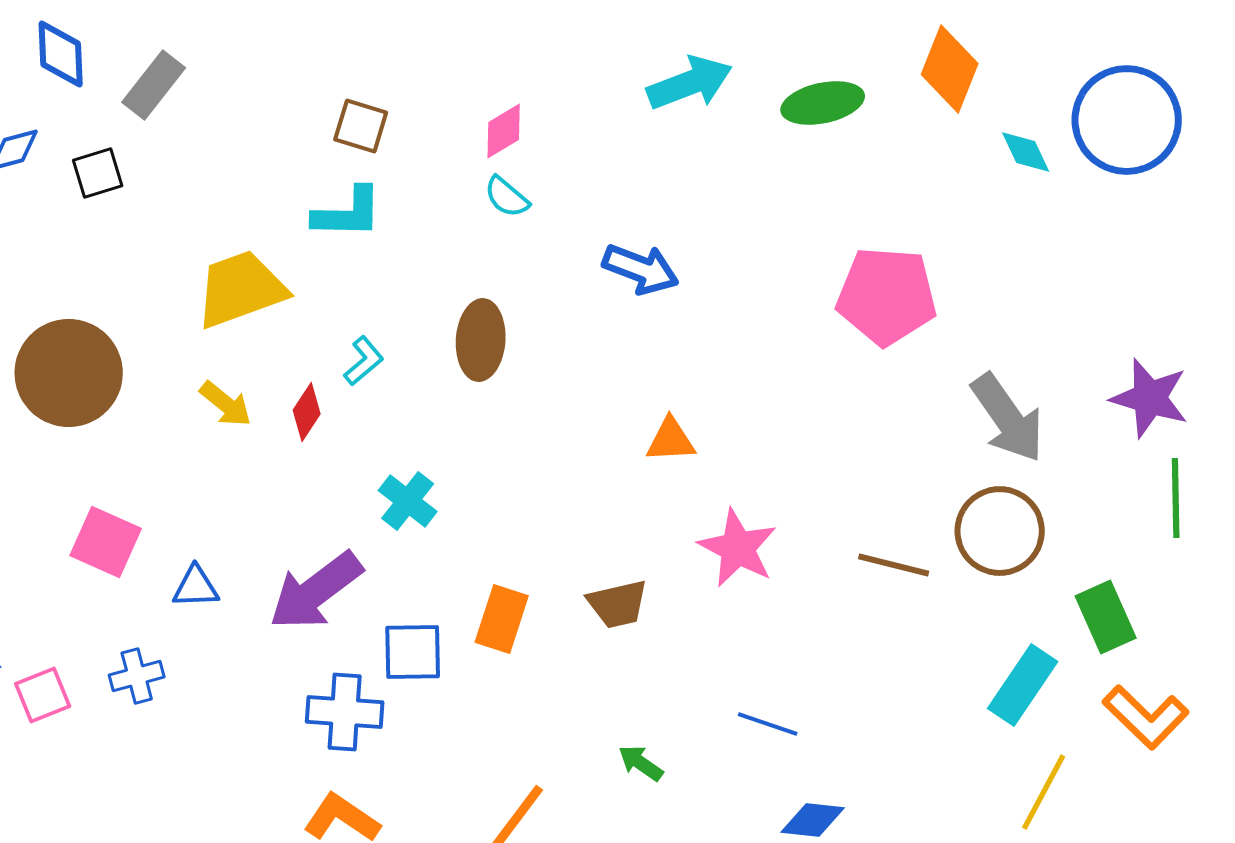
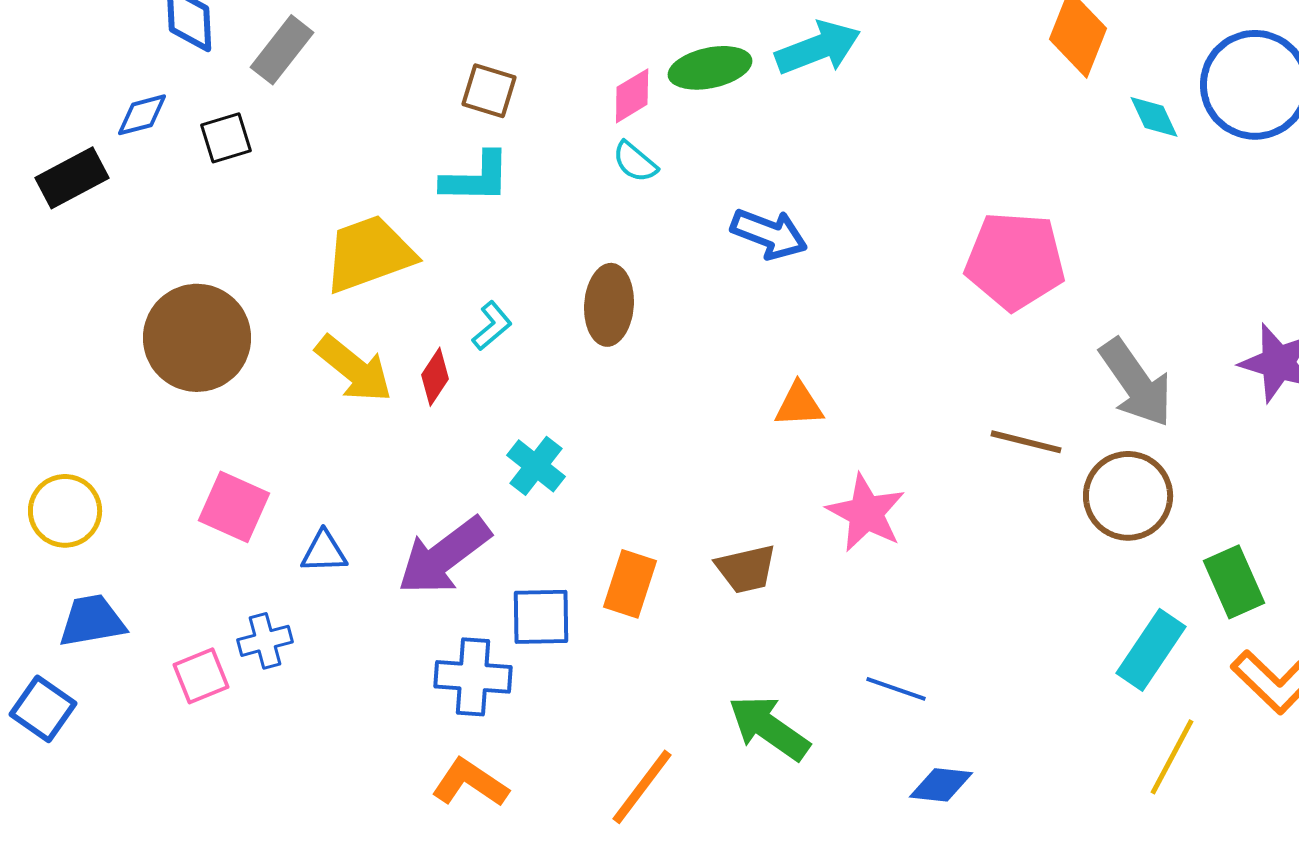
green ellipse: (823, 103) -> (710, 68), moved
yellow arrow: (226, 404) -> (354, 369), size x1.5
brown line: (894, 565) -> (1026, 442), moved
pink square: (43, 695) -> (201, 676), moved
green arrow: (641, 763) -> (769, 728), size x1.8

